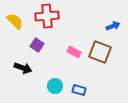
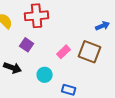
pink rectangle: (74, 52) -> (64, 52), turned -72
cyan circle: (55, 86) -> (45, 75), moved

